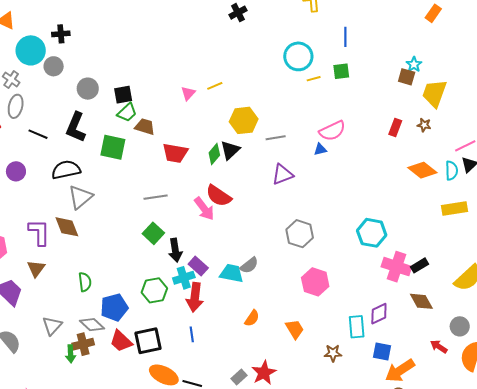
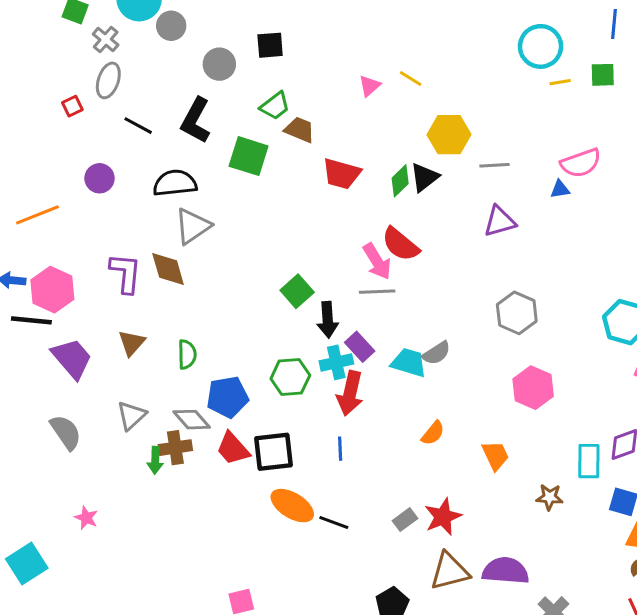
yellow line: (215, 86) -> (411, 79), turned 49
black square: (123, 95) -> (270, 45), moved
gray line: (156, 197) -> (377, 292), moved
brown triangle: (36, 268) -> (132, 343), moved

